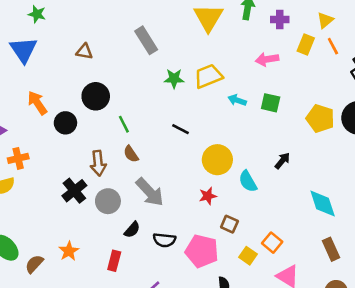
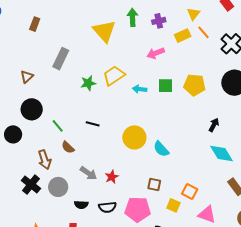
gray rectangle: (146, 40) -> (61, 59), turned 70
yellow rectangle: (306, 45) -> (183, 36), turned 56
brown triangle: (84, 52) -> (27, 77), moved, turned -40
yellow pentagon: (320, 118) -> (195, 85), moved
black line: (180, 129) -> (93, 124), moved
black arrow: (282, 161) -> (214, 125), moved
gray arrow: (150, 192) -> (88, 173), size x0.7
red star: (208, 196) -> (112, 177), moved
black semicircle: (132, 230) -> (81, 205), turned 64

